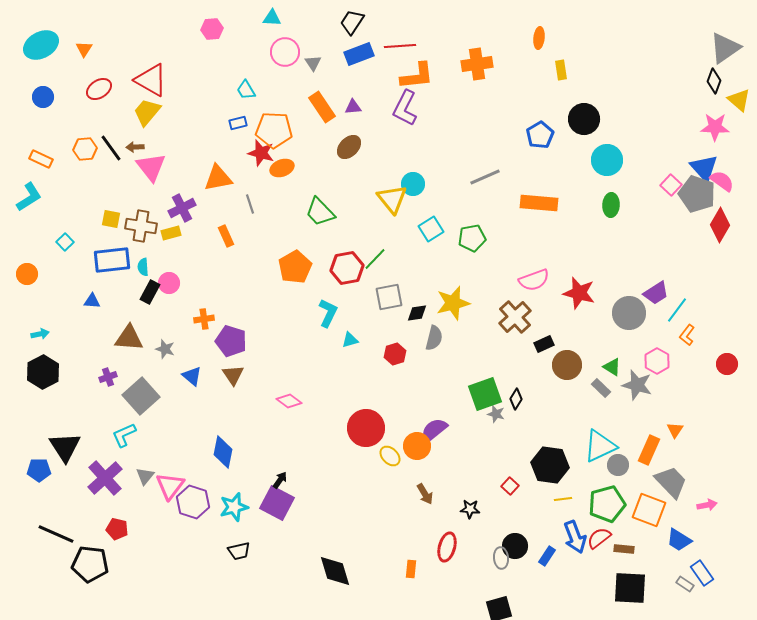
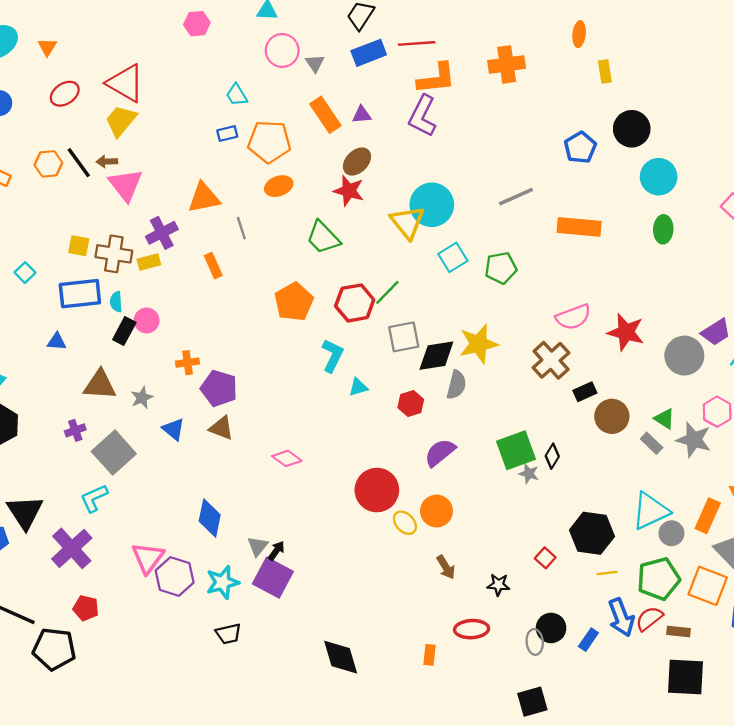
red star: (261, 153) -> (349, 191), moved
cyan circle: (413, 184) -> (432, 205), size x1.6
black diamond: (417, 313) -> (436, 356), size x1.6
gray star: (165, 349) -> (142, 398), turned 30
brown triangle: (233, 375) -> (221, 428), turned -35
purple semicircle: (434, 430) -> (440, 453), moved
gray triangle: (145, 476) -> (258, 546), moved
red ellipse: (447, 547) -> (472, 629), turned 72

